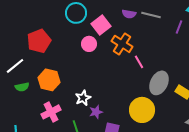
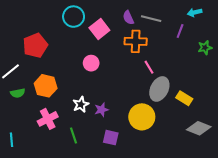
purple semicircle: (129, 14) -> (128, 18), turned 56
pink circle: (89, 44) -> (91, 63), moved
orange cross: (122, 44) -> (136, 41), moved, turned -30
pink line: (139, 62) -> (149, 67), moved
purple star: (96, 112) -> (101, 110), moved

